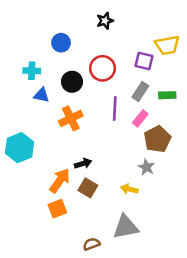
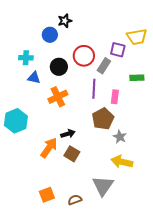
black star: (105, 21) -> (65, 21), moved
gray rectangle: (140, 92) -> (104, 66), moved
pink rectangle: (140, 118) -> (115, 97), turned -32
brown pentagon: (157, 139) -> (103, 119), moved
yellow arrow: (129, 189) -> (122, 162), moved, size x1.5
orange square: (57, 209) -> (47, 195), moved
gray triangle: (126, 227) -> (103, 186), turned -45

